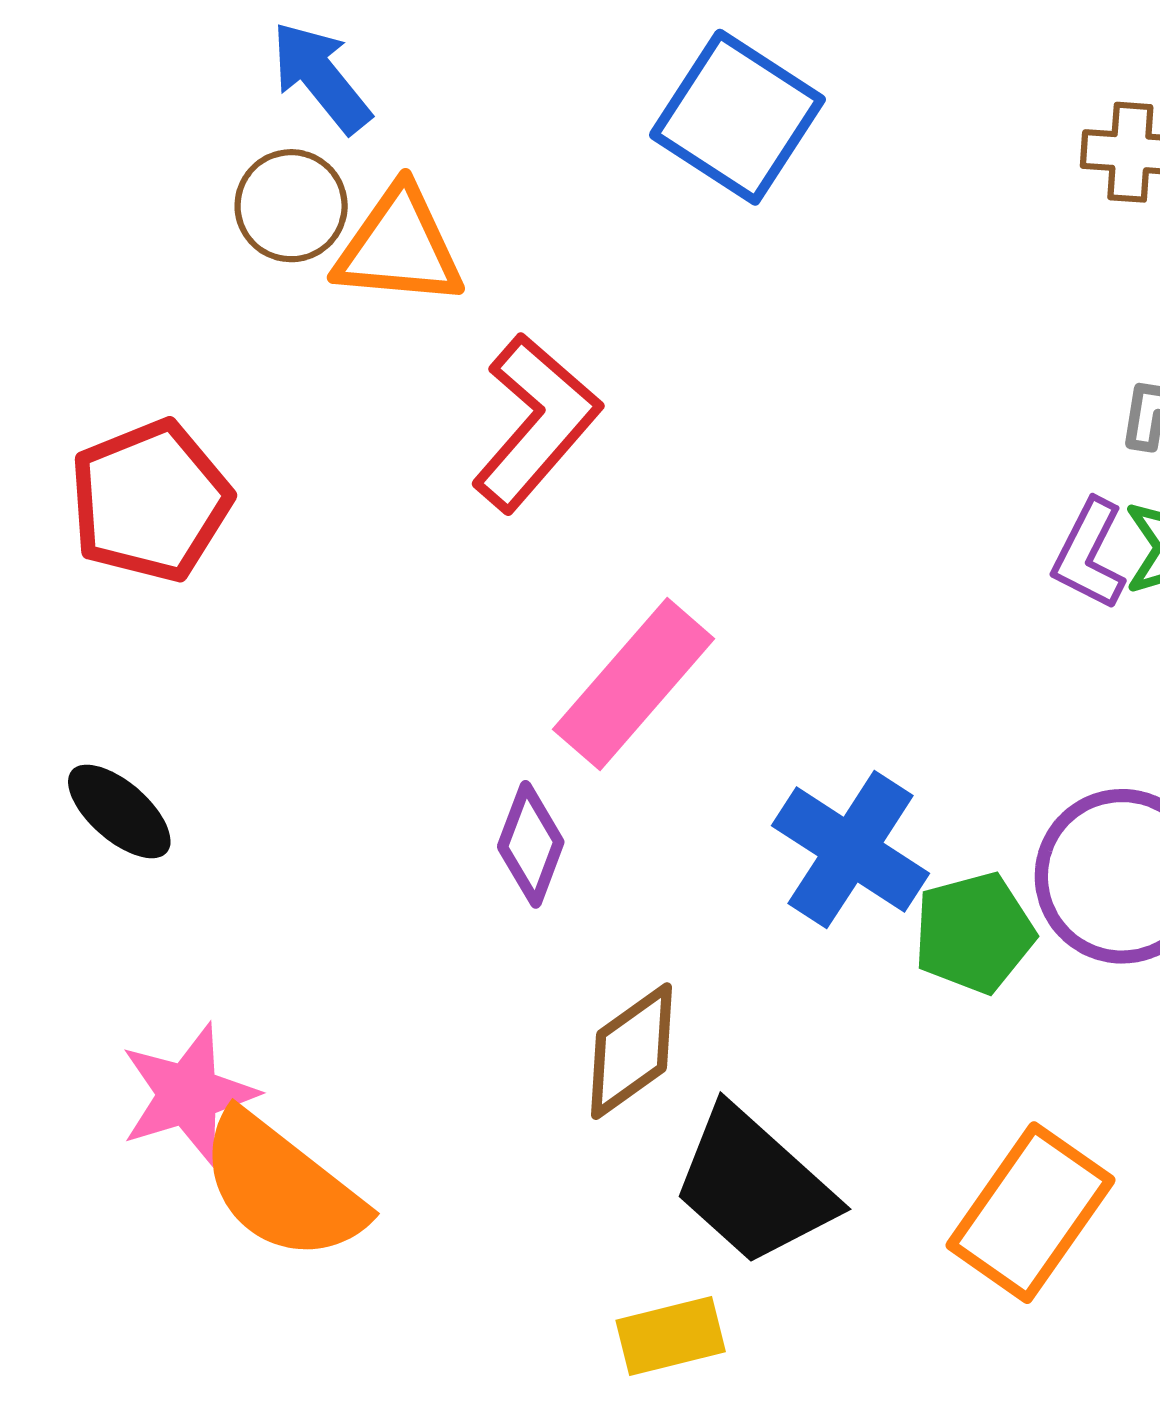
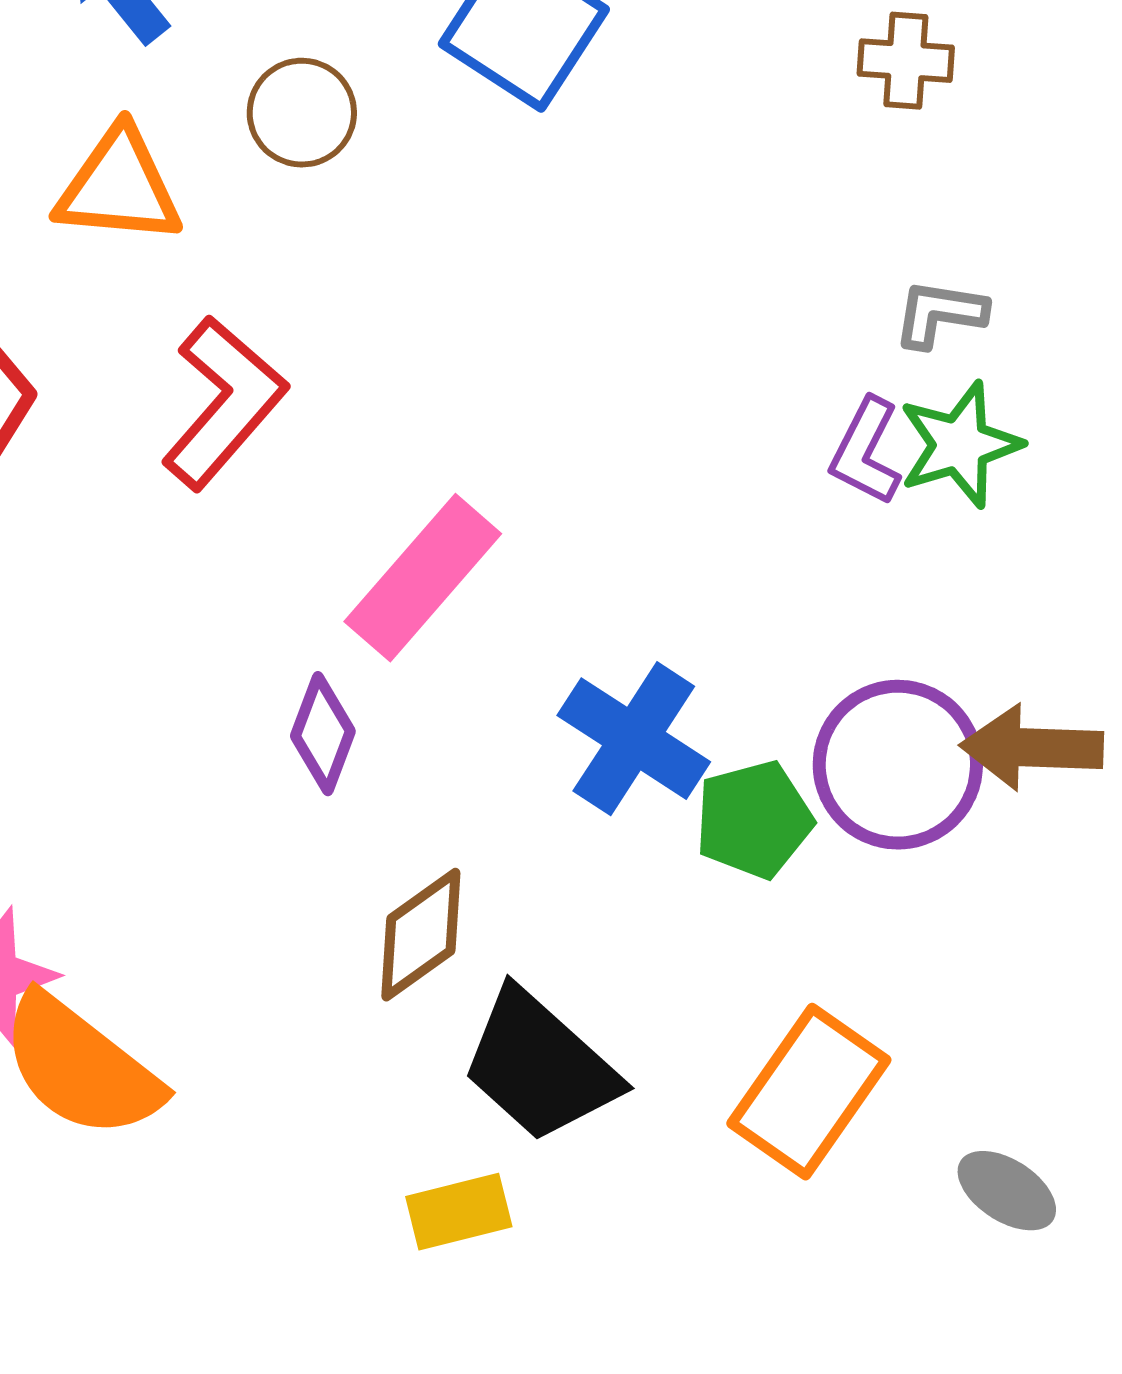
brown circle: (291, 206) -> (302, 113), moved
orange triangle: (399, 247) -> (119, 187), moved
red L-shape: (536, 423) -> (224, 403), moved

